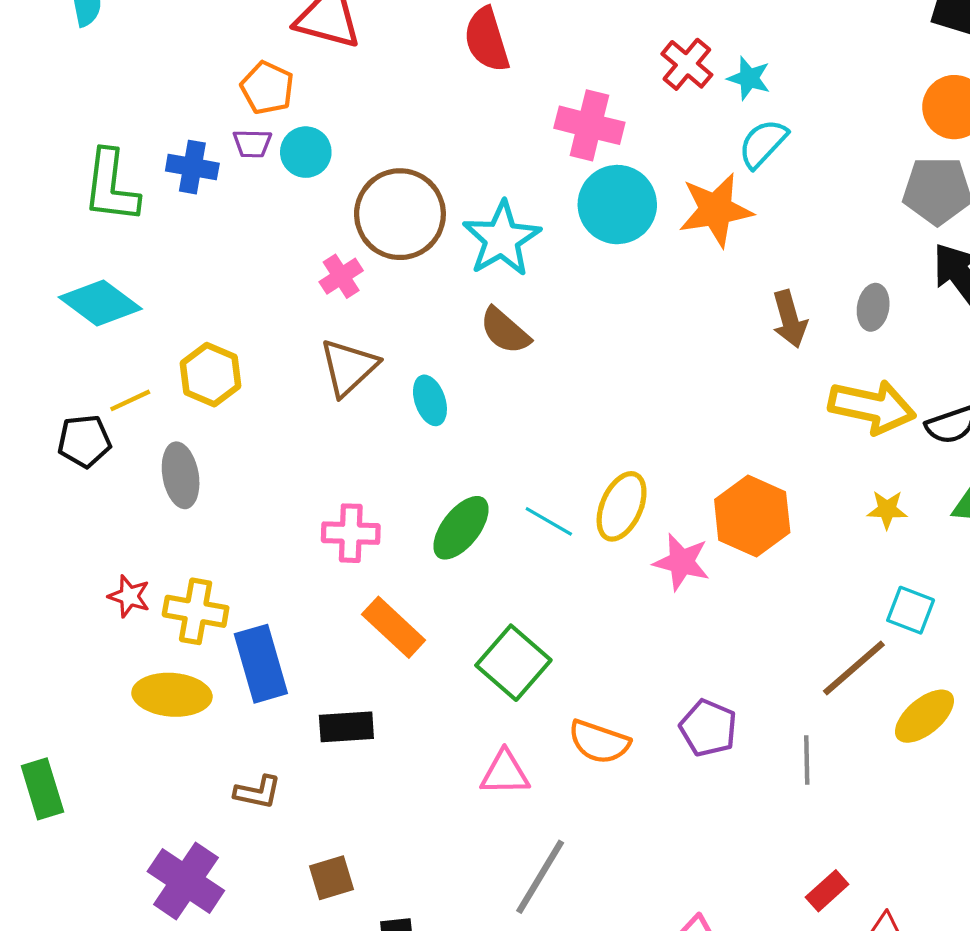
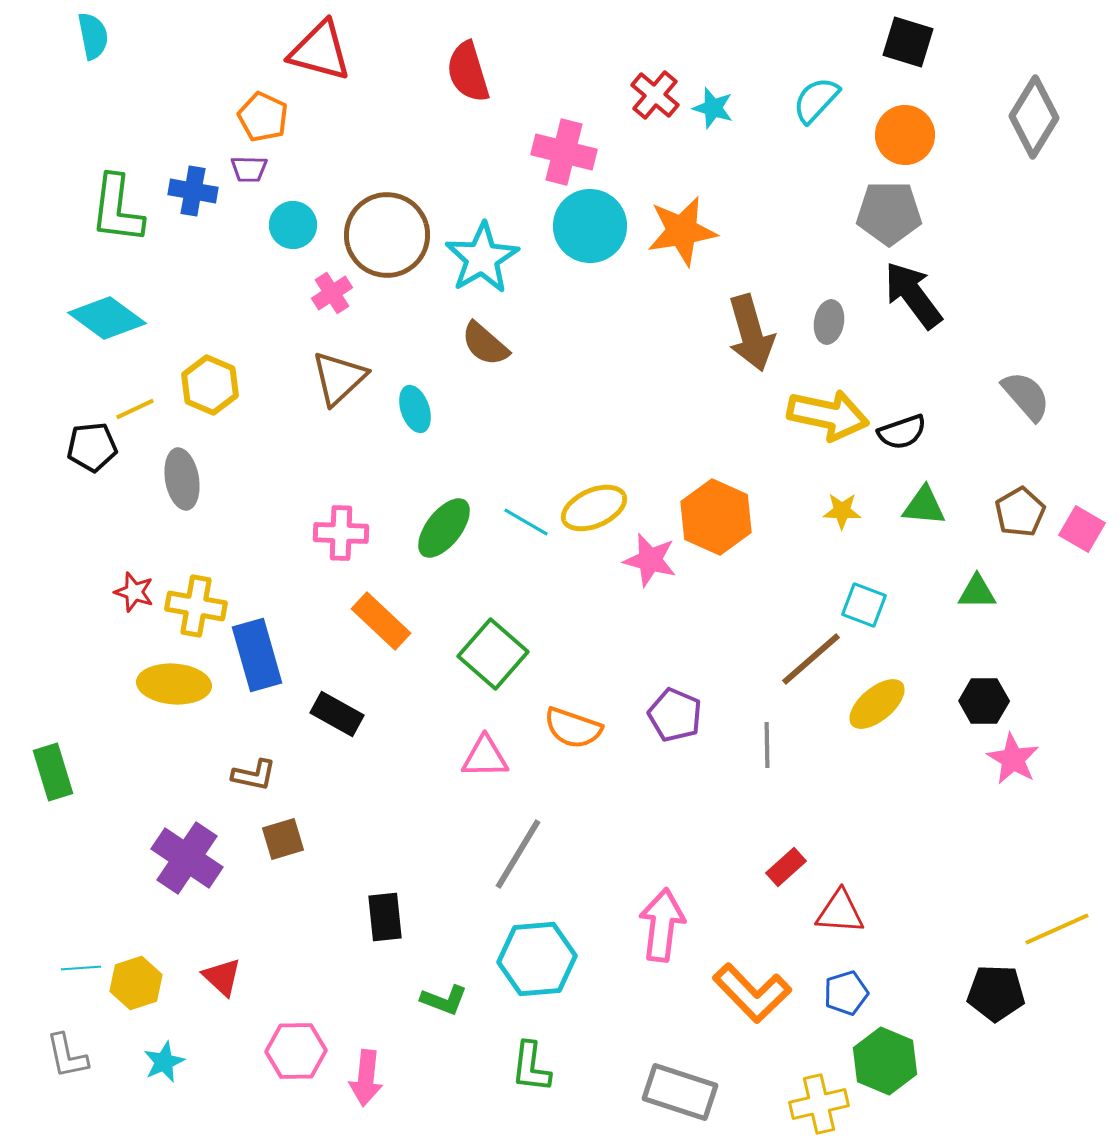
cyan semicircle: (763, 144) -> (816, 100), moved
cyan circle: (306, 152) -> (293, 225), moved
brown arrow: (790, 319) -> (751, 333), size x1.4
yellow ellipse: (622, 506) -> (594, 508), turned 42
black rectangle: (346, 727) -> (337, 714), turned 33
brown square: (331, 878) -> (283, 839), moved

